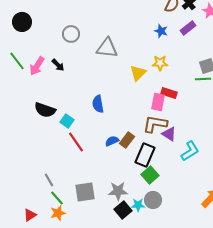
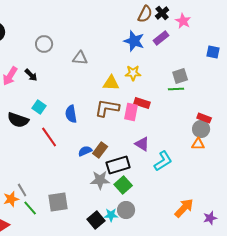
blue star: (161, 31) -> (134, 41), size x1.5
gray triangle: (107, 48) -> (80, 58), size x0.7
yellow triangle: (138, 73) -> (111, 83), turned 48
cyan square: (67, 121) -> (39, 107), moved
brown L-shape: (155, 124) -> (107, 108), moved
red line: (76, 142) -> (49, 137), moved
black rectangle: (145, 155) -> (118, 165), turned 50
gray star: (118, 191) -> (100, 180), moved
orange star: (58, 213) -> (11, 199), moved

